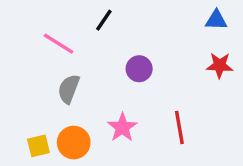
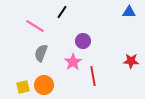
red star: (220, 65) -> (131, 61), moved
pink star: (122, 127) -> (73, 62), moved
red line: (179, 127) -> (93, 76), moved

